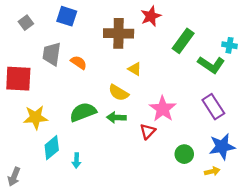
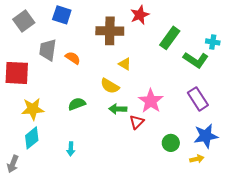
gray square: (26, 23) -> (24, 21), size x1.5
green semicircle: (83, 112) -> (77, 104), size x0.7
green arrow: (116, 117) -> (118, 109), moved
cyan diamond: (52, 148) -> (32, 138), moved

